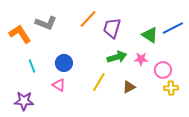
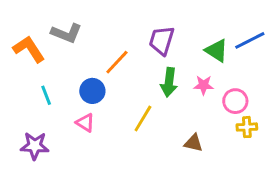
orange line: (88, 19) -> (117, 62), moved
green arrow: (117, 57) -> (169, 82), turned 114
brown triangle: (129, 87) -> (193, 143), moved, turned 40

